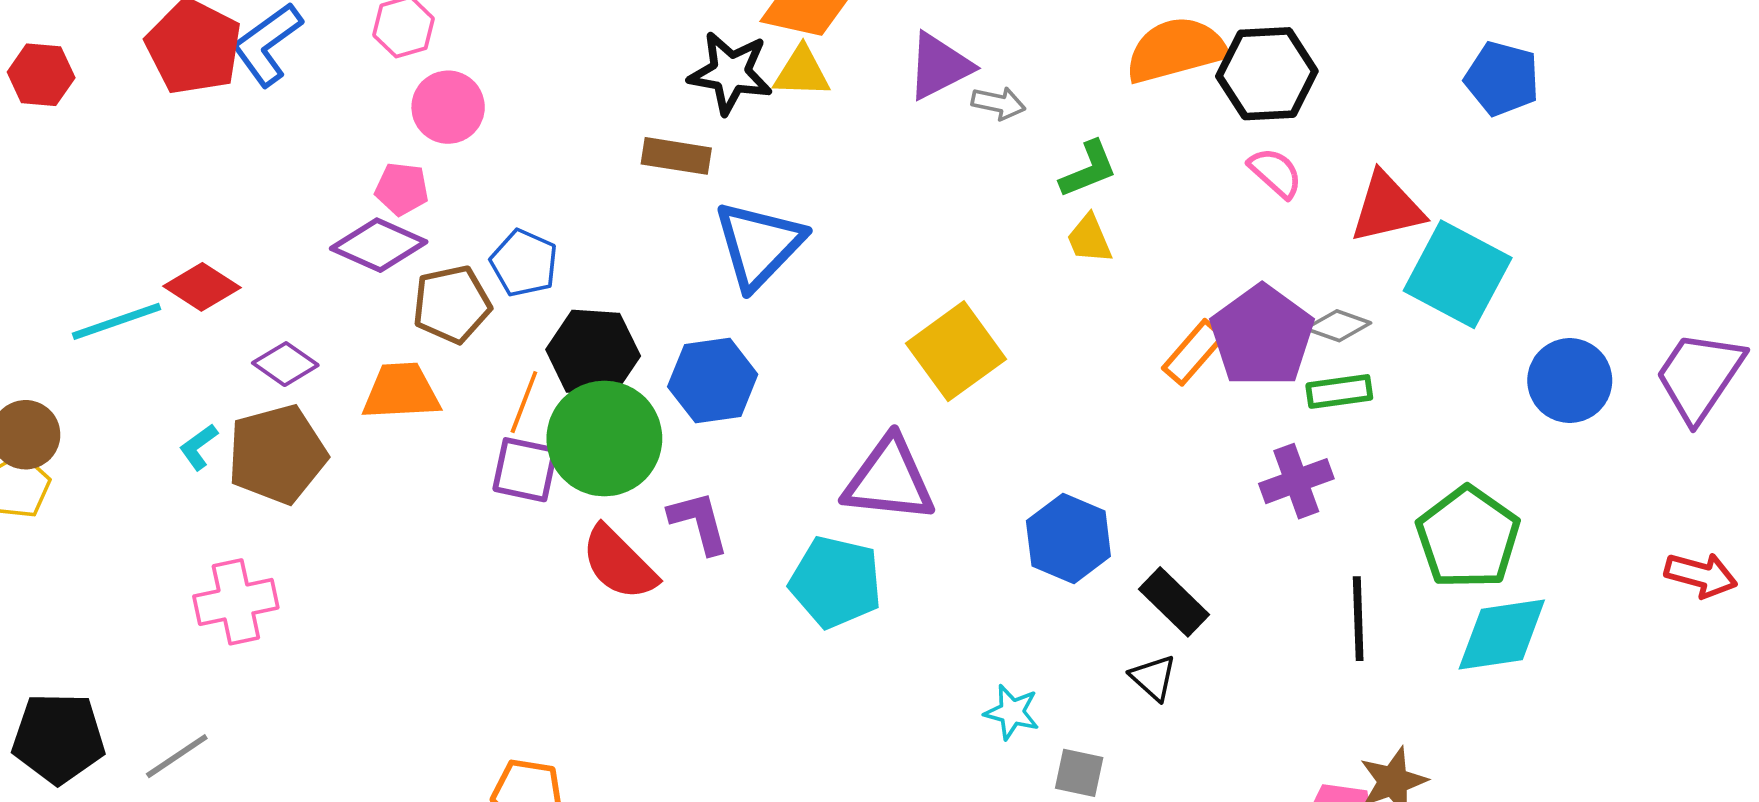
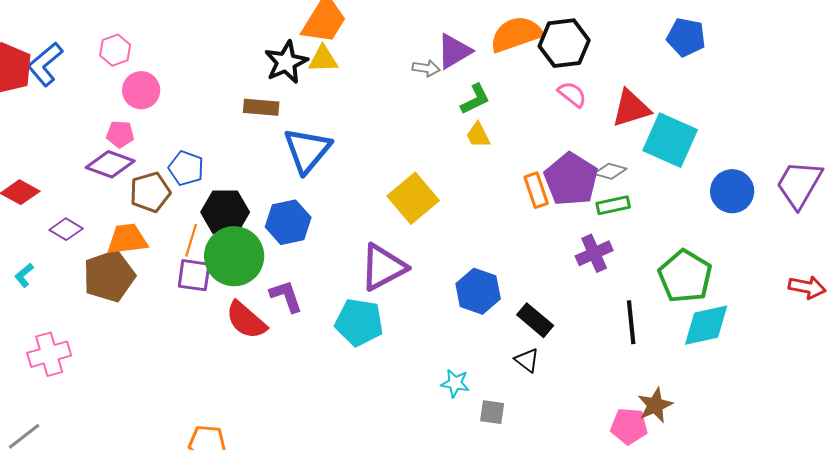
purple triangle: (939, 66) -> (454, 51), moved
black star: (730, 73) -> (286, 62), turned -30
orange rectangle: (1193, 352) -> (536, 190), turned -56
brown pentagon: (277, 454) -> (109, 276), moved
purple triangle: (889, 480) -> (383, 267), turned -30

